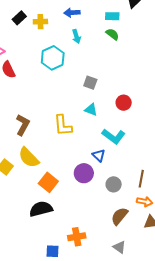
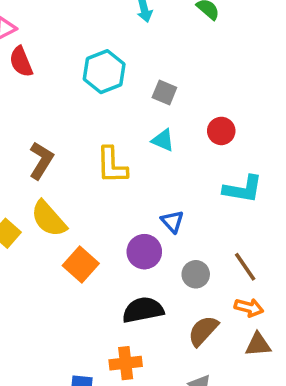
cyan hexagon: (53, 58) -> (104, 72), moved
cyan L-shape: (114, 136) -> (243, 189), moved, turned -30
brown line: (141, 179) -> (245, 267), turned -48
black semicircle: (41, 209) -> (143, 310), moved

